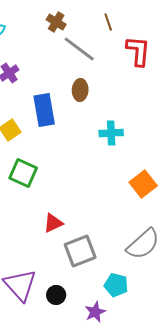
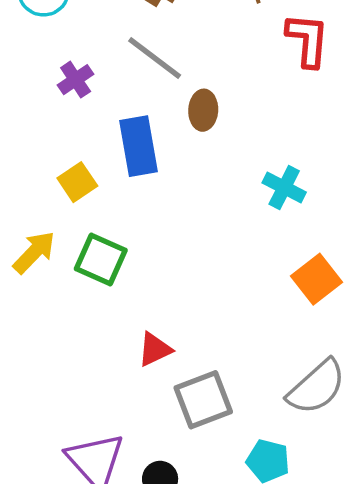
gray line: (79, 49) -> (155, 58), moved
cyan cross: (111, 133) -> (284, 187), moved, turned 30

